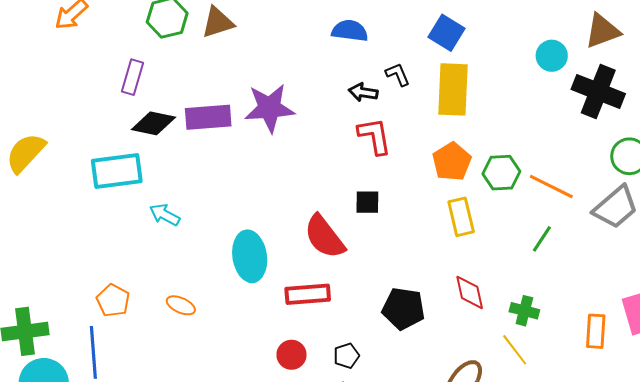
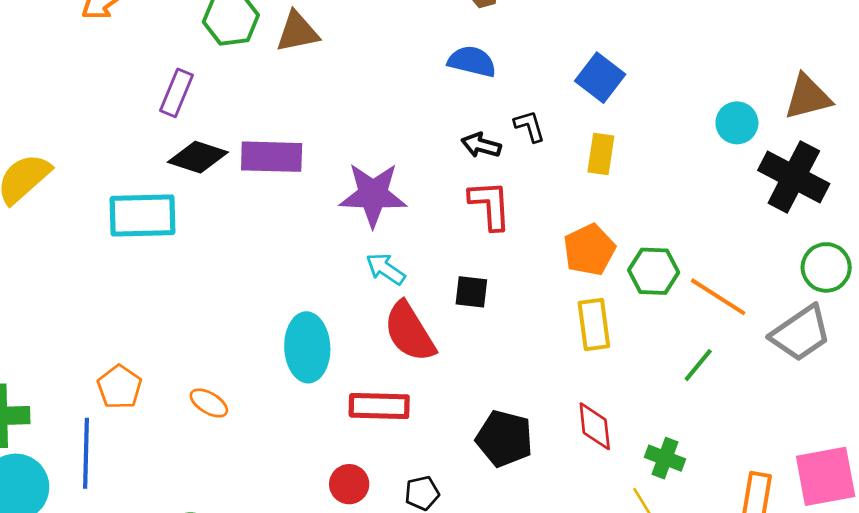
yellow rectangle: (453, 89) -> (601, 154), size x0.6
purple star: (269, 108) -> (373, 195), moved
cyan arrow: (165, 215) -> (386, 269), moved

